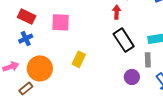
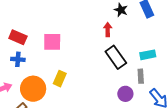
blue cross: (26, 39) -> (18, 59), turned 32
yellow rectangle: (79, 59) -> (60, 79), moved

